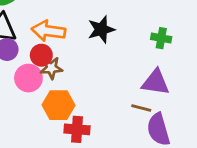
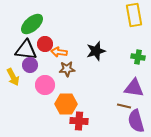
orange arrow: (48, 31) -> (59, 52), size x0.7
red circle: (41, 55) -> (45, 44), moved
brown star: (51, 68) -> (67, 69), moved

